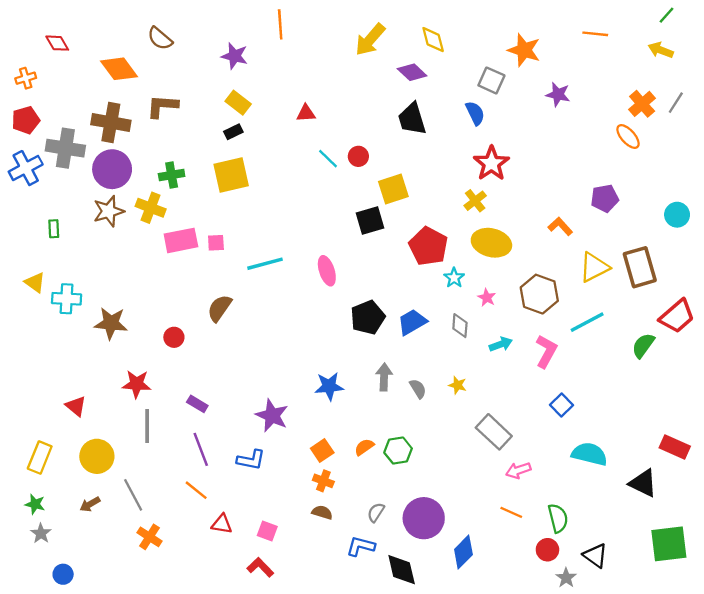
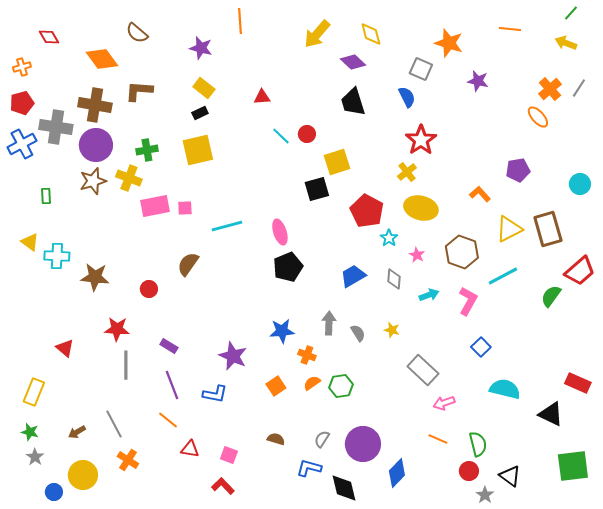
black pentagon: (368, 317) -> (288, 267), moved
yellow circle: (97, 456) -> (83, 475), moved
orange cross: (323, 481) -> (307, 355), moved

